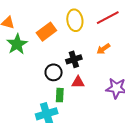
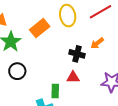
black cross: (74, 59) -> (77, 54), moved, turned 35
black circle: (54, 72) -> (17, 71), moved

